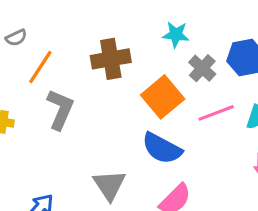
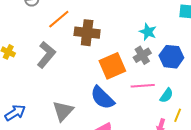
cyan star: (176, 34) -> (148, 32), moved
orange line: (40, 67) -> (59, 19), moved

